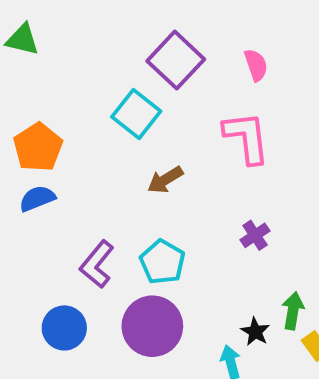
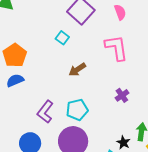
cyan square: (136, 114) -> (62, 38), size x0.6
cyan pentagon: (162, 262) -> (77, 110), turned 30

